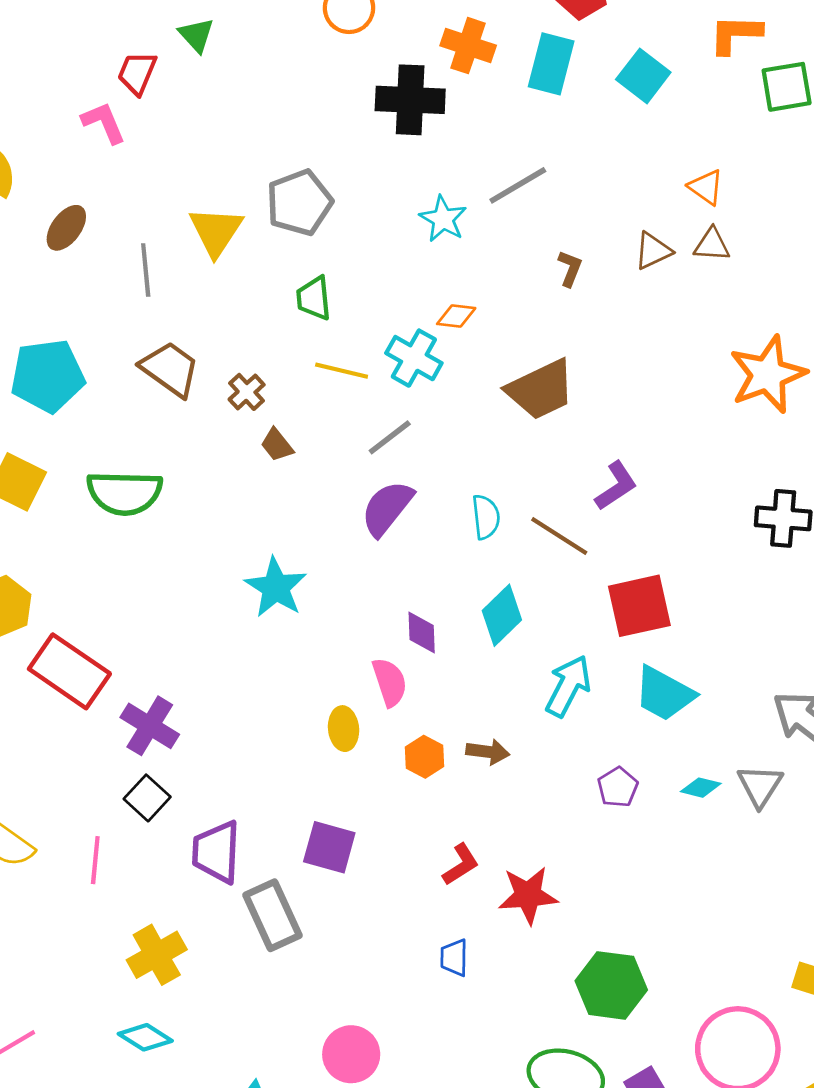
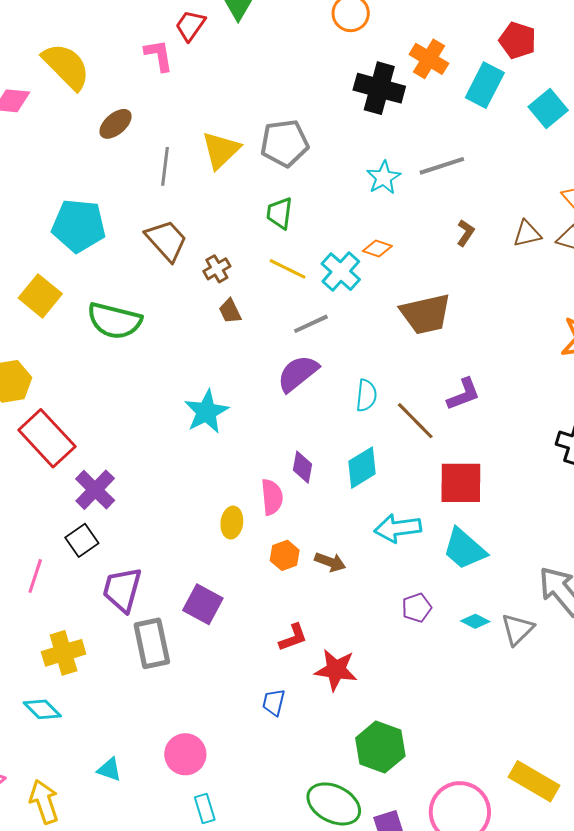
cyan arrow: (568, 686) -> (398, 528), turned -138

